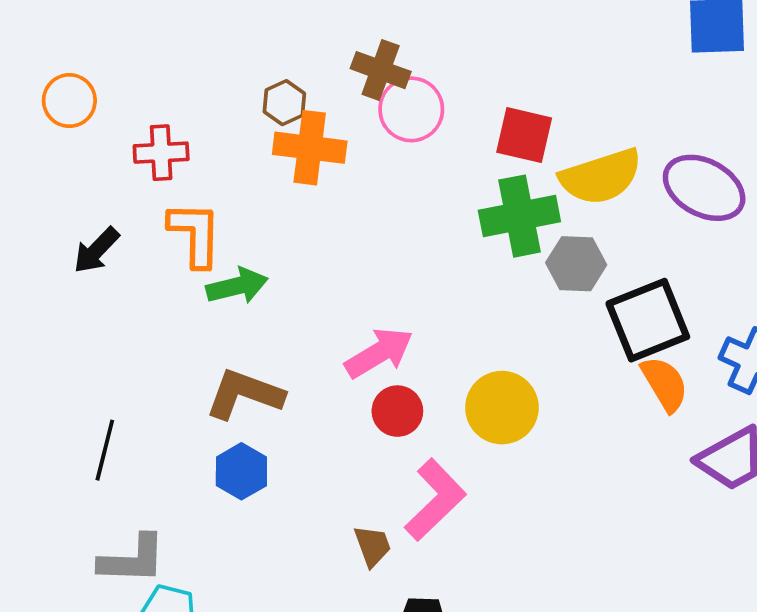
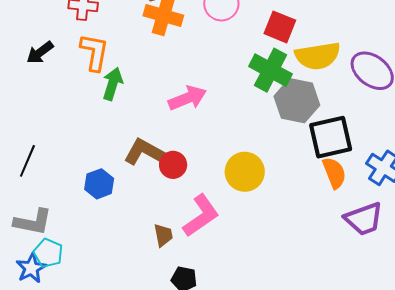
green cross: (519, 216) -> (270, 70), turned 30
gray hexagon: (576, 264) -> (297, 101), size x1.4
green arrow: (237, 286) -> (113, 84), turned -68
pink arrow: (379, 353) -> (187, 98), moved
brown L-shape: (244, 394) -> (145, 152), moved
red circle: (397, 411) -> (173, 165), moved

